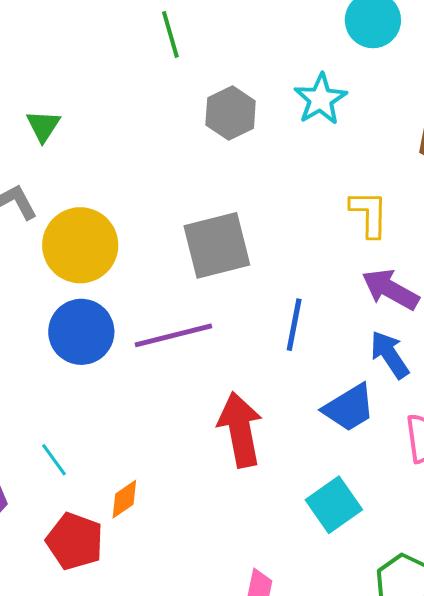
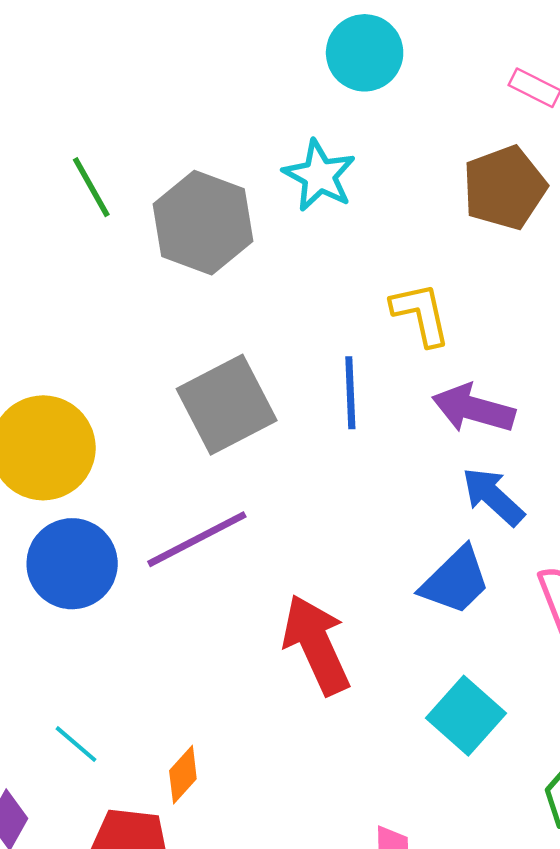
green line: (170, 34) -> (91, 187), moved
gray hexagon: (231, 113) -> (203, 223), size x1.4
blue line: (294, 325) -> (350, 393), moved

